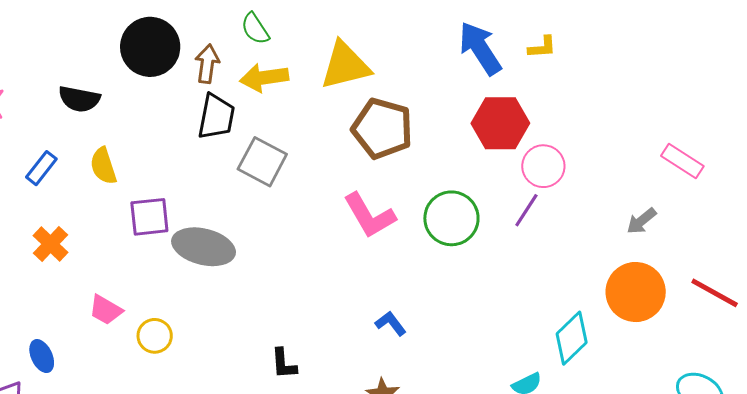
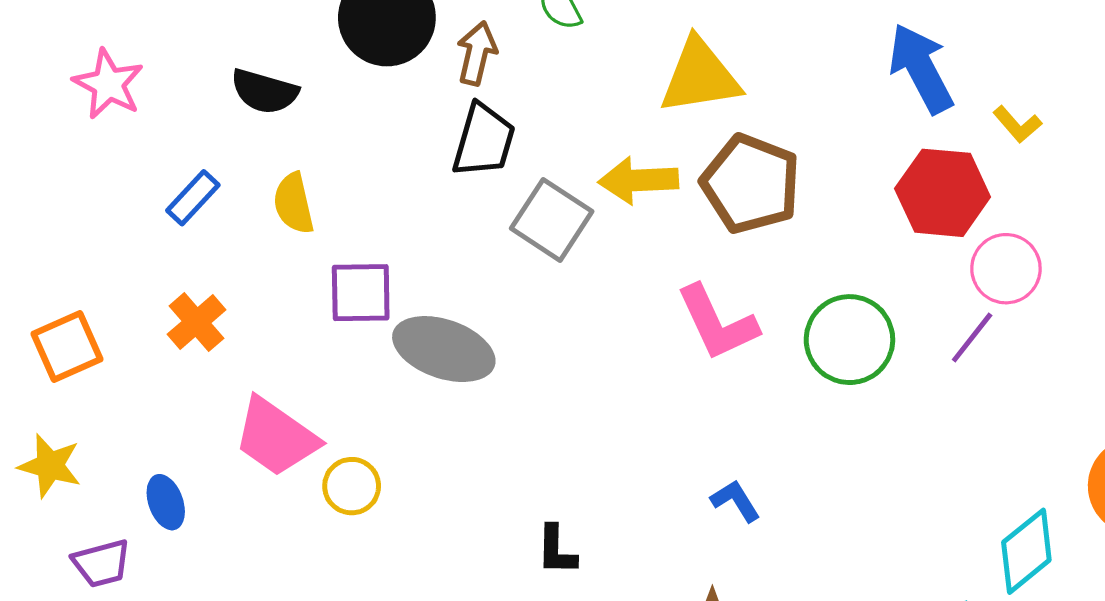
yellow L-shape: (542, 47) -> (1017, 124), moved, turned 48
yellow arrow: (264, 78) -> (638, 180), moved
pink trapezoid: (106, 310) -> (276, 437), size x1.6

